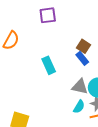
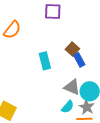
brown square: (84, 46) -> (72, 49), moved

